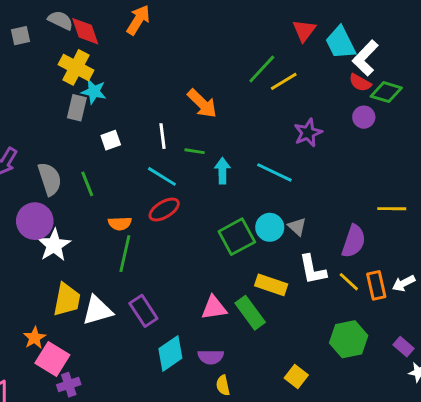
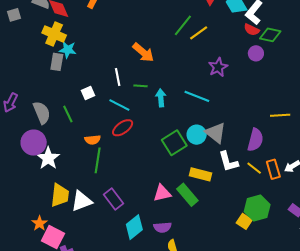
white square: (111, 140) -> (88, 93), moved
gray triangle: (297, 227) -> (215, 133), size x1.6
yellow square: (296, 377) -> (244, 221), moved

